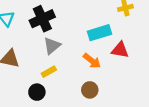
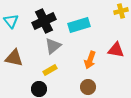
cyan rectangle: (100, 33) -> (79, 25), moved
orange arrow: (92, 61) -> (90, 60), turned 72

